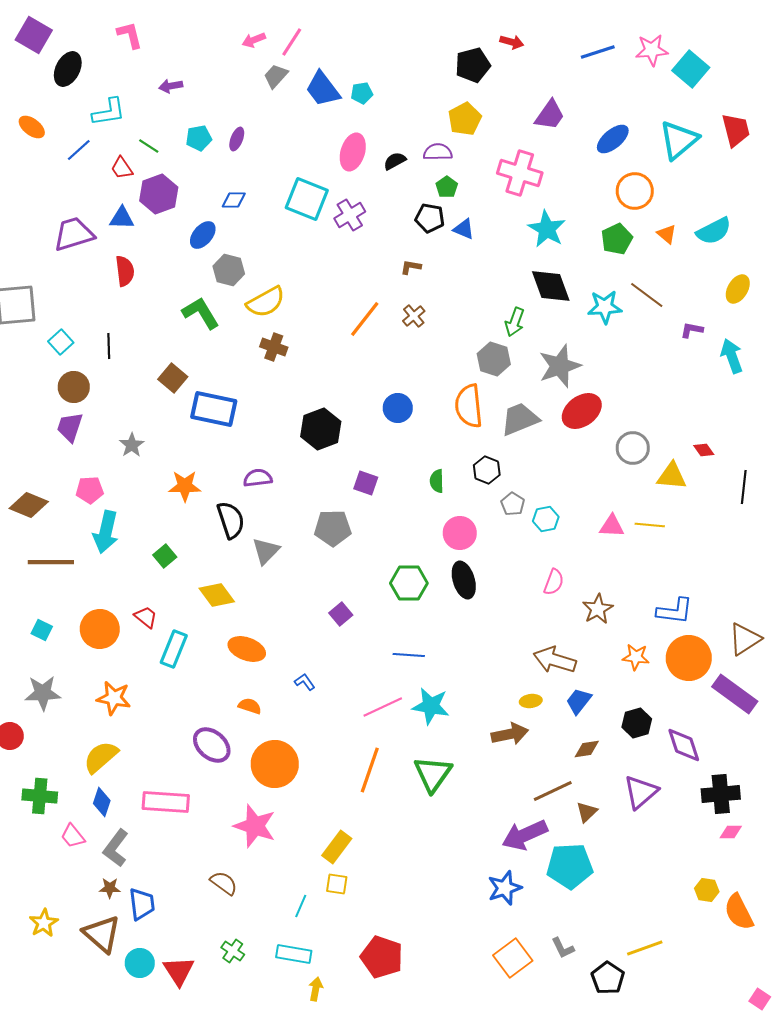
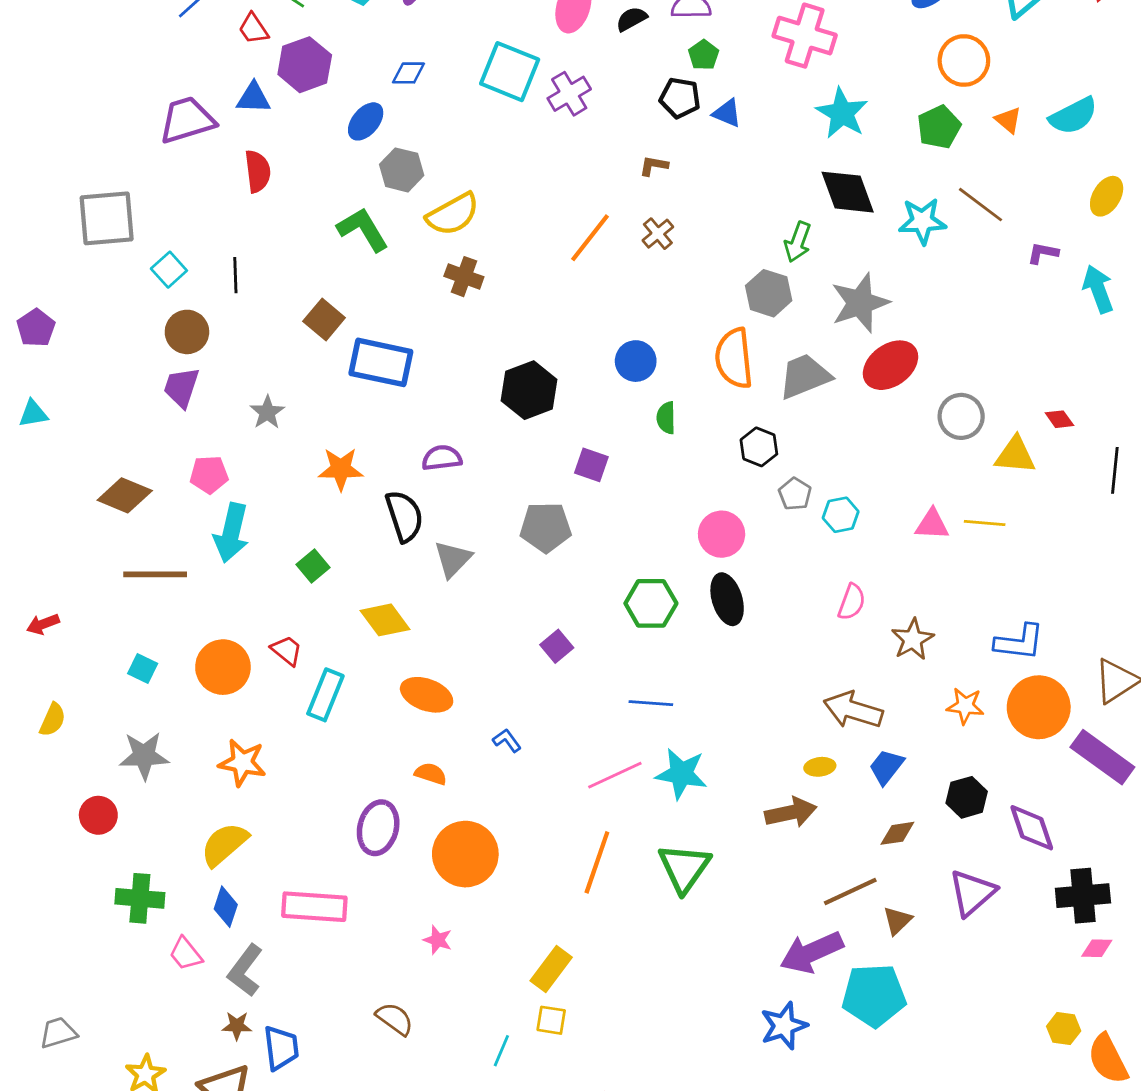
green semicircle: (437, 481) -> (666, 418), moved
purple ellipse: (212, 745) -> (378, 828), turned 63
pink star: (255, 826) -> (438, 940), size x0.5

